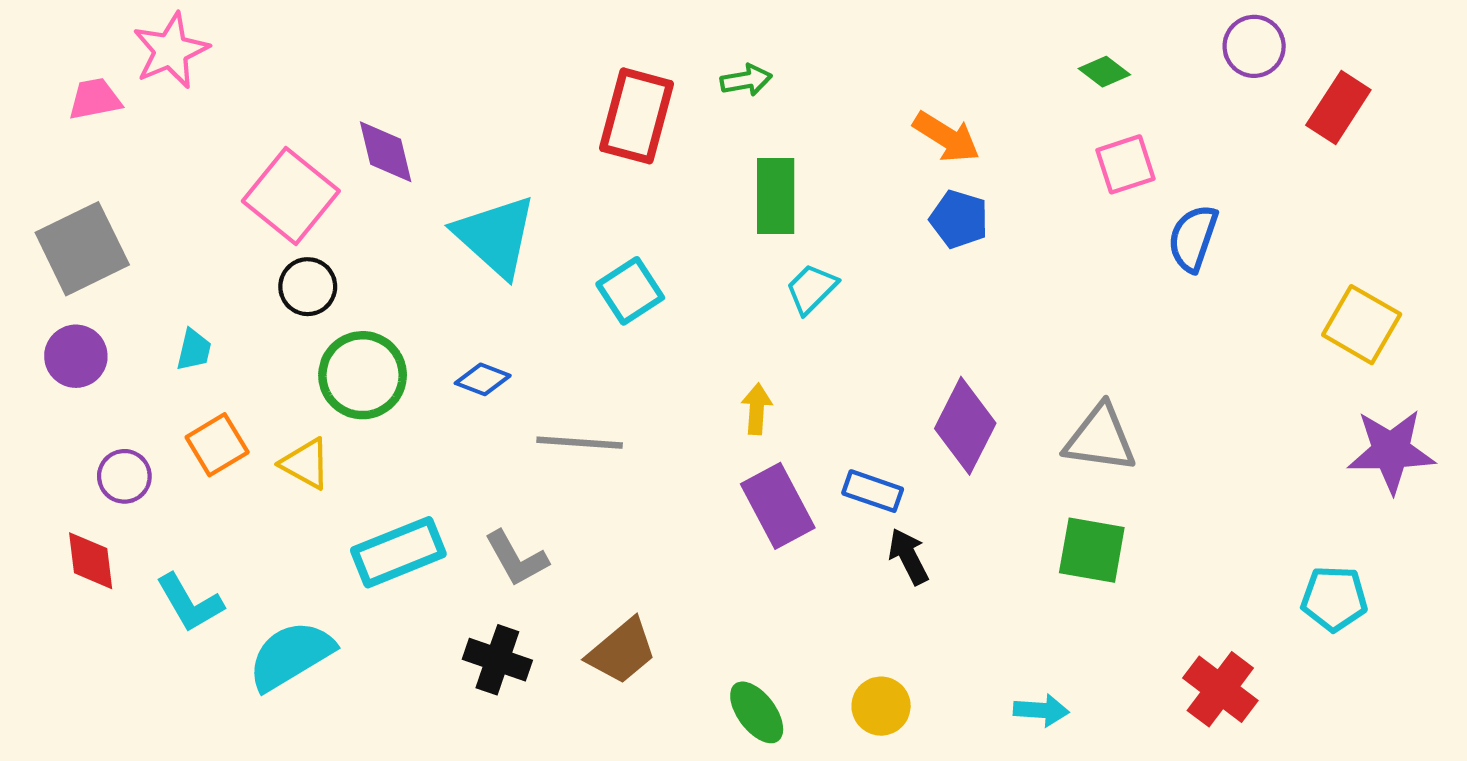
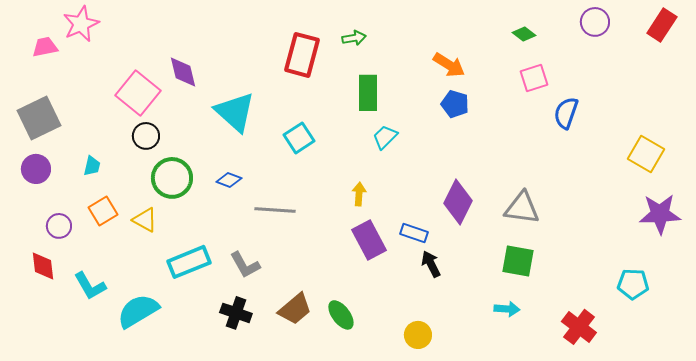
red rectangle: (1338, 107) -> (662, 25), moved
cyan arrow: (1041, 710) -> (507, 309), moved
green ellipse: (757, 712) -> (341, 315), moved

